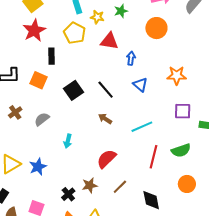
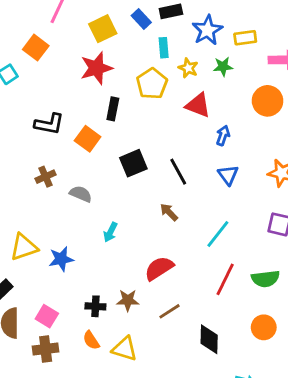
gray semicircle: (42, 119) -> (81, 194), turned 49
cyan line: (142, 127) -> (218, 234), turned -40
black cross: (68, 194) -> (95, 306), turned 32

